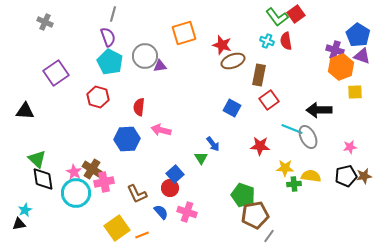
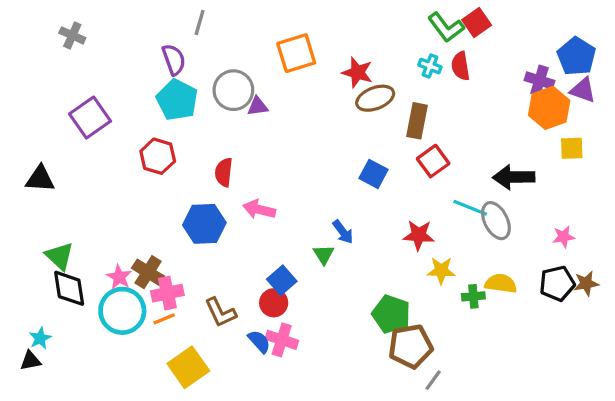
gray line: (113, 14) -> (200, 23), moved
yellow star: (285, 168) -> (441, 271), moved
pink cross: (187, 212) -> (282, 340), moved
orange line: (142, 235) -> (164, 319), moved

